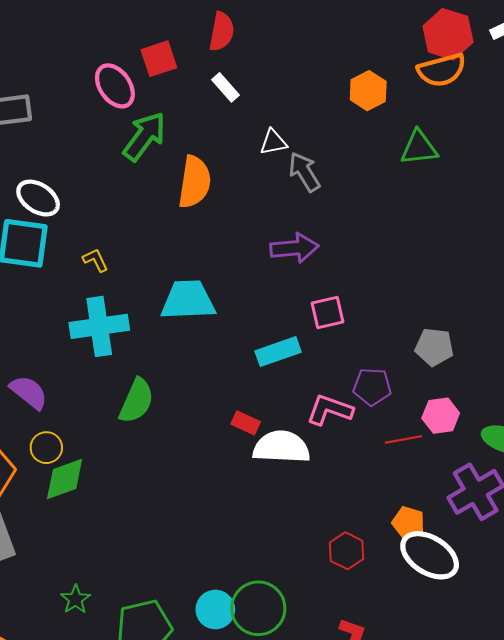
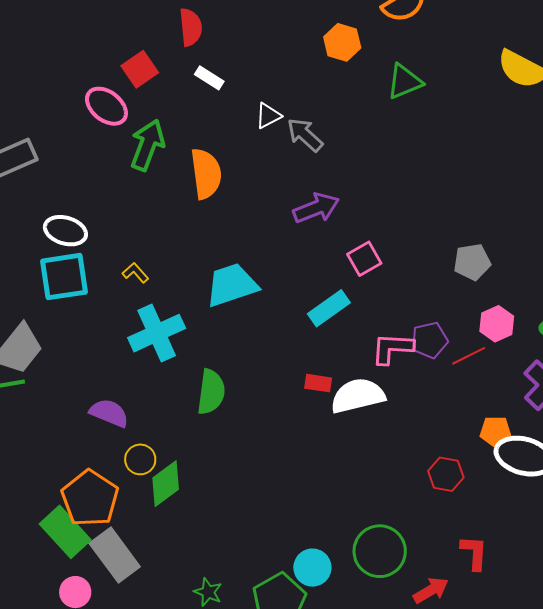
purple pentagon: (372, 387) -> (430, 340), moved
cyan circle: (215, 610) -> (312, 568), moved

